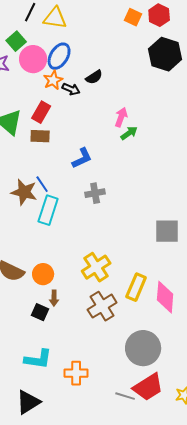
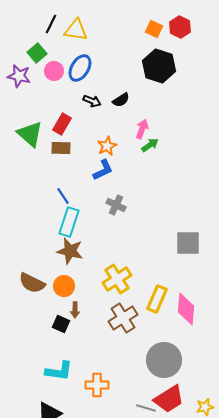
black hexagon: (165, 54) -> (159, 66), moved
pink circle: (33, 59) -> (54, 71), size x0.7
black semicircle: (94, 77) -> (121, 100), moved
orange star: (53, 80) -> (107, 146), moved
brown star: (24, 192) -> (70, 251), moved
gray cross: (95, 193) -> (116, 205), turned 36

